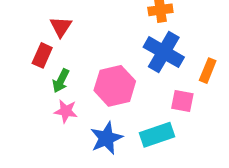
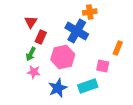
blue cross: (164, 52) -> (77, 31), moved
red rectangle: (42, 55) -> (41, 37), moved

